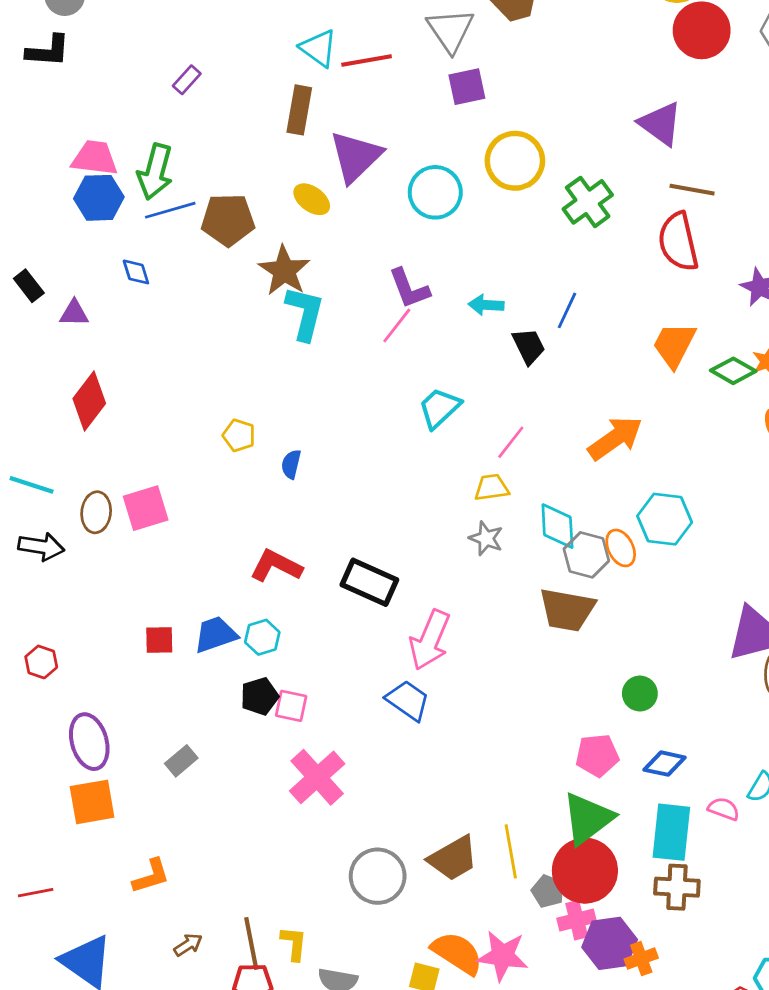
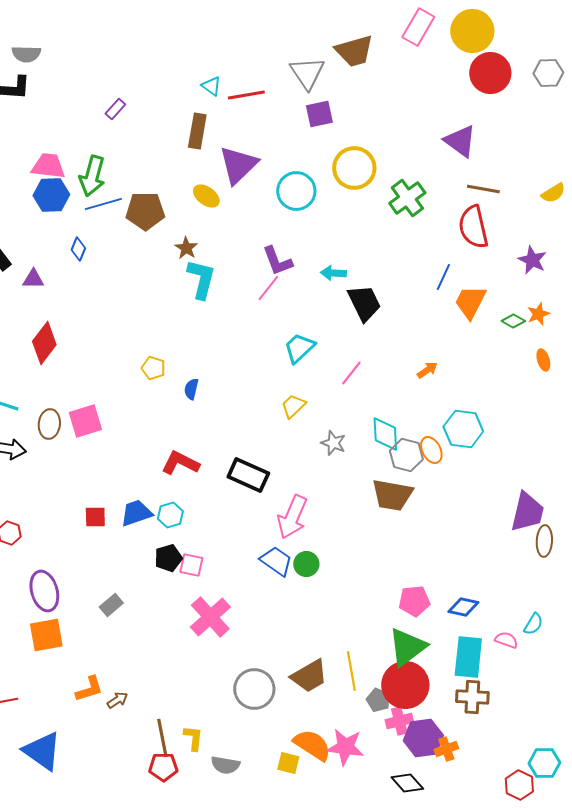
cyan triangle: (319, 48) -> (211, 86), size x0.7
brown star: (284, 271) -> (186, 248), size x0.6
blue diamond: (136, 272) -> (78, 249), turned 40
blue line: (567, 310) -> (443, 277), moved
black trapezoid: (529, 346) -> (364, 303), size x1.4
green diamond: (733, 371) -> (513, 321), size x0.7
orange arrow: (615, 438) -> (427, 370), size x0.5
yellow trapezoid: (492, 488) -> (293, 406), moved, turned -36
green circle: (640, 694) -> (306, 564), moved
brown arrow: (188, 945) -> (117, 700), moved

